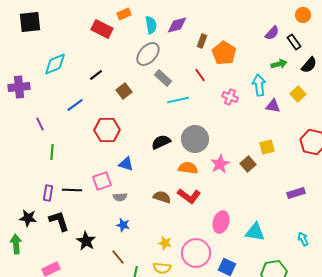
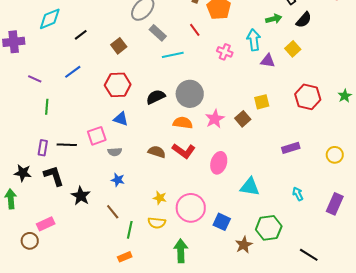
black line: (96, 75) -> (81, 35), moved
blue line: (75, 105) -> (73, 72), moved
purple line: (40, 124) -> (35, 79), turned -40
red hexagon: (107, 130) -> (118, 85), moved
pink ellipse: (221, 222) -> (219, 163), moved

